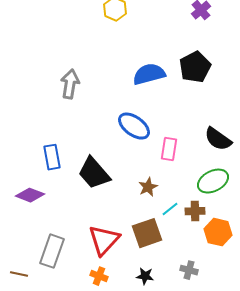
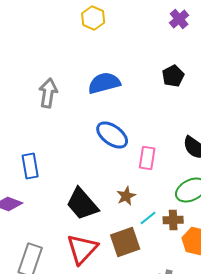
black pentagon: (195, 67) -> (173, 76), size x0.7
blue semicircle: (149, 74) -> (104, 83), moved
black trapezoid: (94, 173) -> (82, 204), moved

